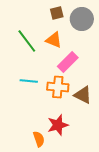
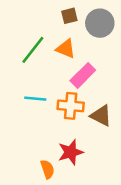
green line: (27, 41) -> (33, 50), turned 75

